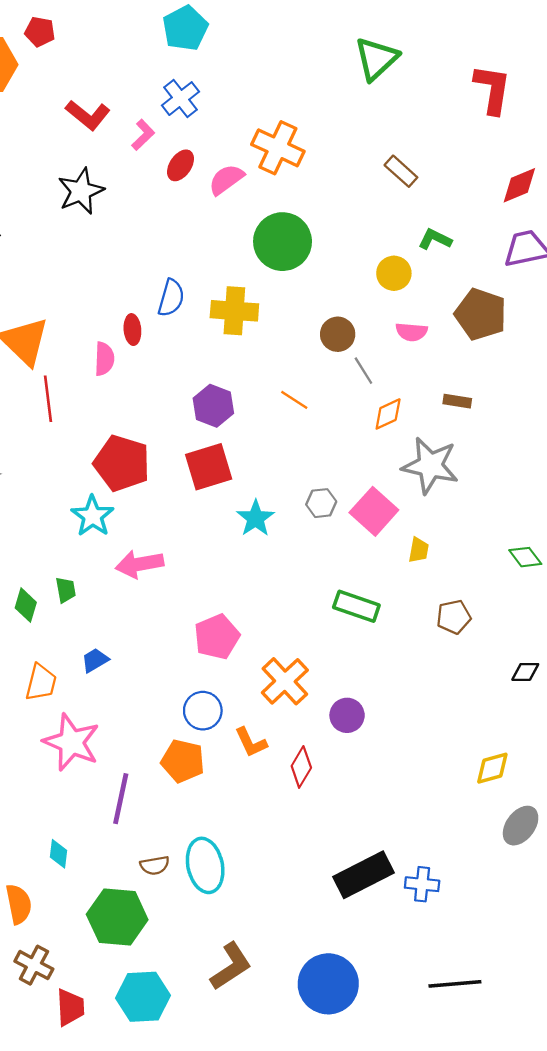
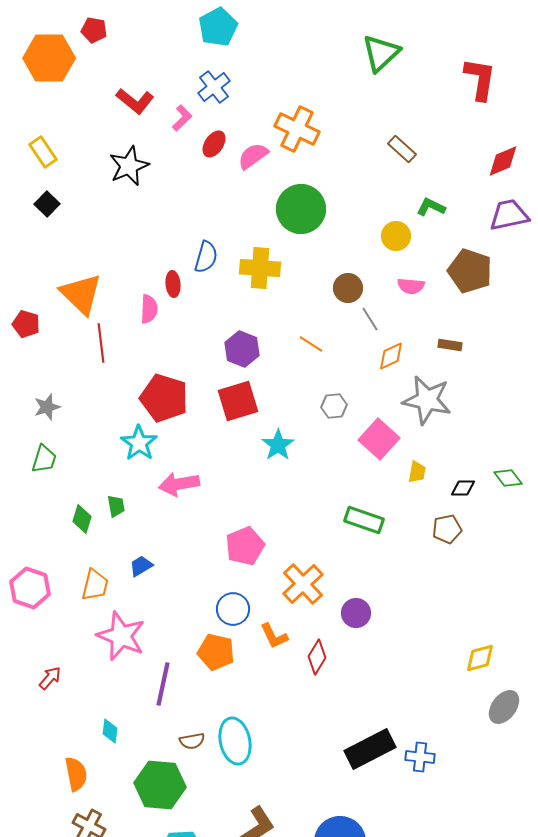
gray hexagon: (321, 503) -> (334, 406), moved
black diamond: (525, 672) -> (463, 488), moved

